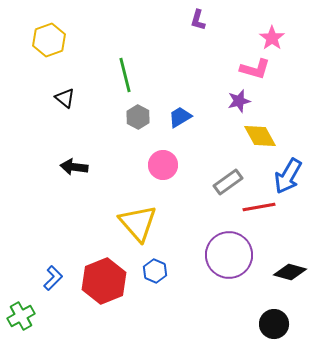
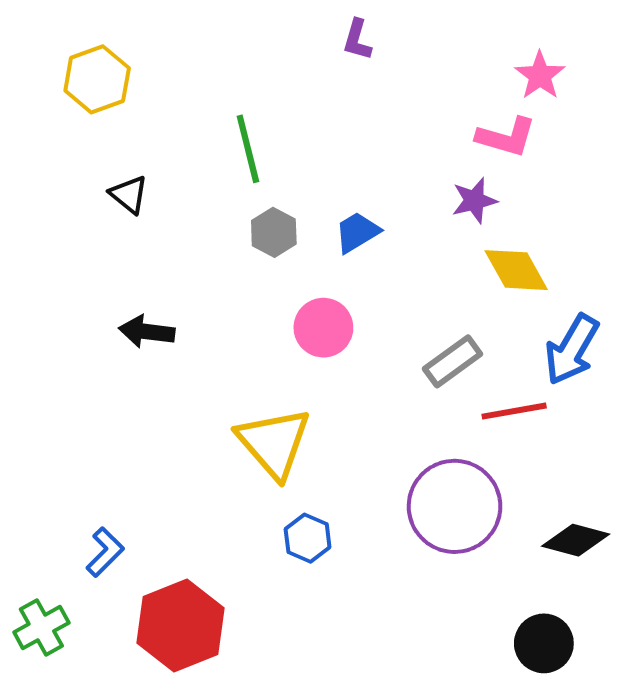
purple L-shape: (198, 20) -> (357, 40), moved
red hexagon: (104, 281) -> (180, 626), moved

